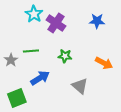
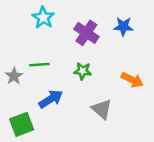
purple cross: (56, 23) -> (86, 33), moved

